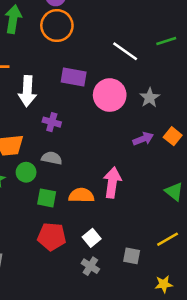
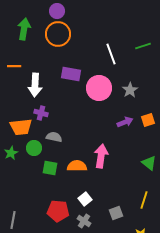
white line: (125, 51) -> (111, 54), turned 35
purple cross: (52, 122) -> (41, 113), moved
orange square: (173, 136) -> (148, 120), turned 32
red pentagon: (52, 237) -> (58, 211), moved
yellow line: (168, 239) -> (144, 200), turned -42
gray square: (132, 256) -> (116, 213), turned -32

